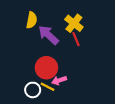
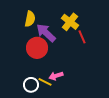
red line: (76, 39) -> (82, 37), moved
red circle: (46, 68) -> (37, 48), moved

